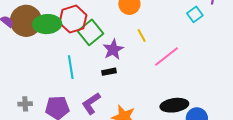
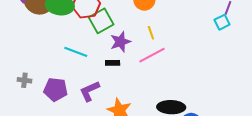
cyan square: (195, 14) -> (222, 22), moved
pink line: (166, 56) -> (152, 55), moved
cyan line: (71, 67) -> (76, 52), turned -70

